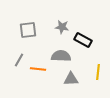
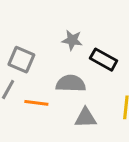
gray square: (28, 30) -> (21, 60), moved, turned 30

